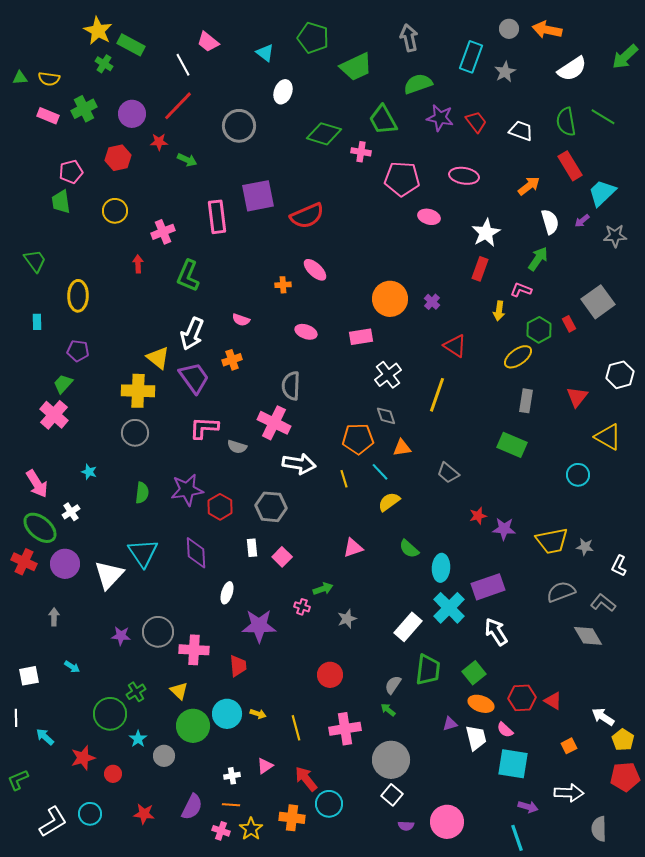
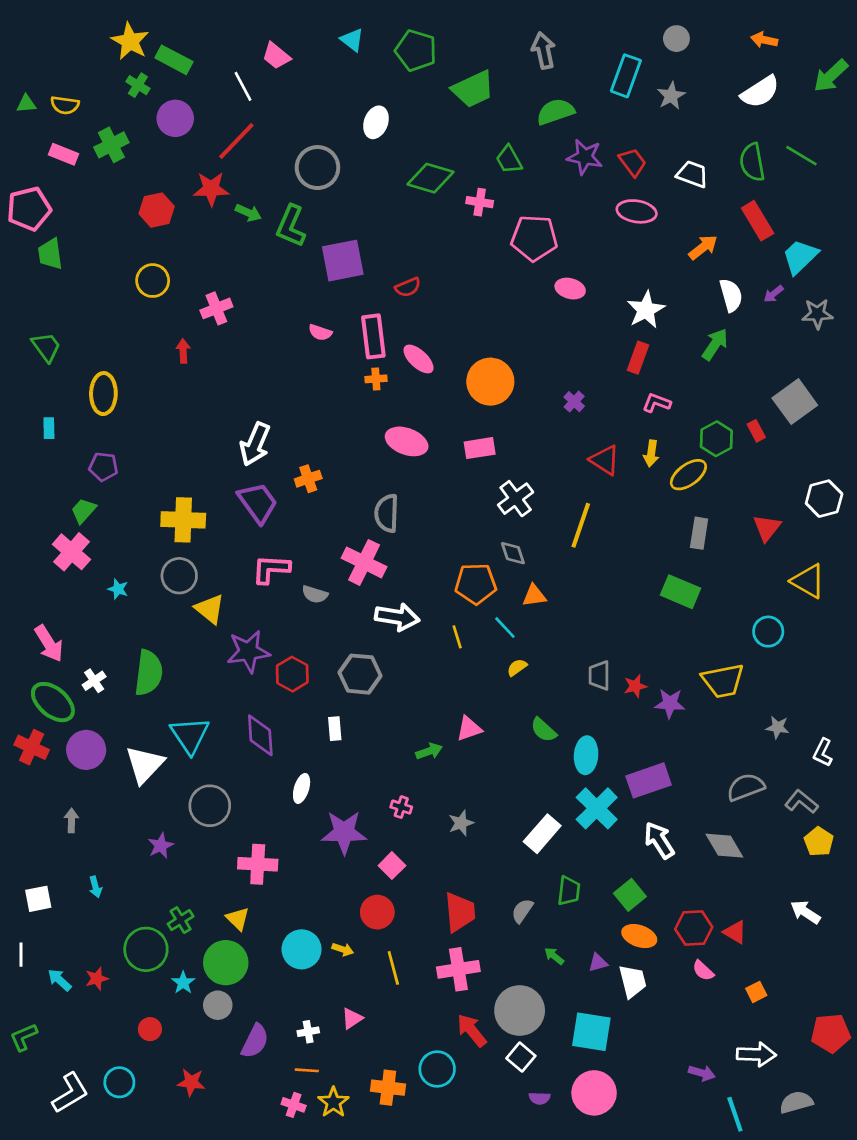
orange arrow: (547, 30) -> (764, 40), moved, size x0.7
cyan triangle: (265, 53) -> (352, 40), moved
purple circle: (132, 114) -> (175, 118), moved
green trapezoid: (383, 120) -> (509, 160), size x0.7
red star: (159, 142) -> (211, 189), size x1.5
pink pentagon: (71, 172) -> (29, 209), moved, size x1.4
pink ellipse: (464, 176) -> (637, 211), moved
green trapezoid: (61, 202) -> (50, 254), moved
red semicircle: (307, 216) -> (408, 287), size x0.6
pink rectangle: (217, 217) -> (373, 336), moved
green L-shape: (188, 276) -> (291, 226), moved
pink L-shape: (521, 290) -> (657, 403), moved
orange circle: (390, 299) -> (490, 382), moved
yellow arrow: (499, 311) -> (651, 453), moved
pink semicircle: (241, 320) -> (320, 332), moved
pink ellipse: (306, 332) -> (407, 441), size x1.4
yellow triangle: (158, 358) -> (210, 609), moved
cyan star: (89, 472) -> (118, 589), moved
gray trapezoid: (448, 473) -> (599, 675), moved, turned 50
green semicircle: (142, 493) -> (149, 673), moved, size x1.6
yellow semicircle: (389, 502) -> (517, 667), size x0.7
yellow trapezoid: (552, 541) -> (723, 681), moved
pink square: (282, 557) -> (392, 866), moved
green arrow: (323, 589) -> (429, 751), moved
gray circle: (158, 632) -> (210, 806), moved
purple star: (121, 636) -> (161, 846), turned -30
gray diamond: (588, 636) -> (724, 846), moved
red trapezoid: (238, 666) -> (460, 912), moved, size x1.4
cyan arrow: (72, 667) -> (95, 887), turned 42
green trapezoid: (428, 670) -> (569, 891), size x0.7
red circle: (330, 675) -> (377, 912), moved
green arrow: (388, 710) -> (554, 956), moved
white arrow: (603, 717) -> (805, 912), moved
green circle: (193, 726) -> (226, 963), moved
pink semicircle: (505, 730) -> (703, 971), moved
yellow pentagon: (623, 740) -> (819, 842), moved
red star: (83, 758) -> (97, 979), moved, size x0.7
cyan square: (513, 764) -> (591, 1032), moved
red arrow: (306, 779) -> (472, 1030), moved
purple semicircle: (192, 807) -> (255, 1041), moved
gray semicircle: (599, 829) -> (796, 1102), turned 75
cyan line: (517, 838) -> (735, 1114), moved

